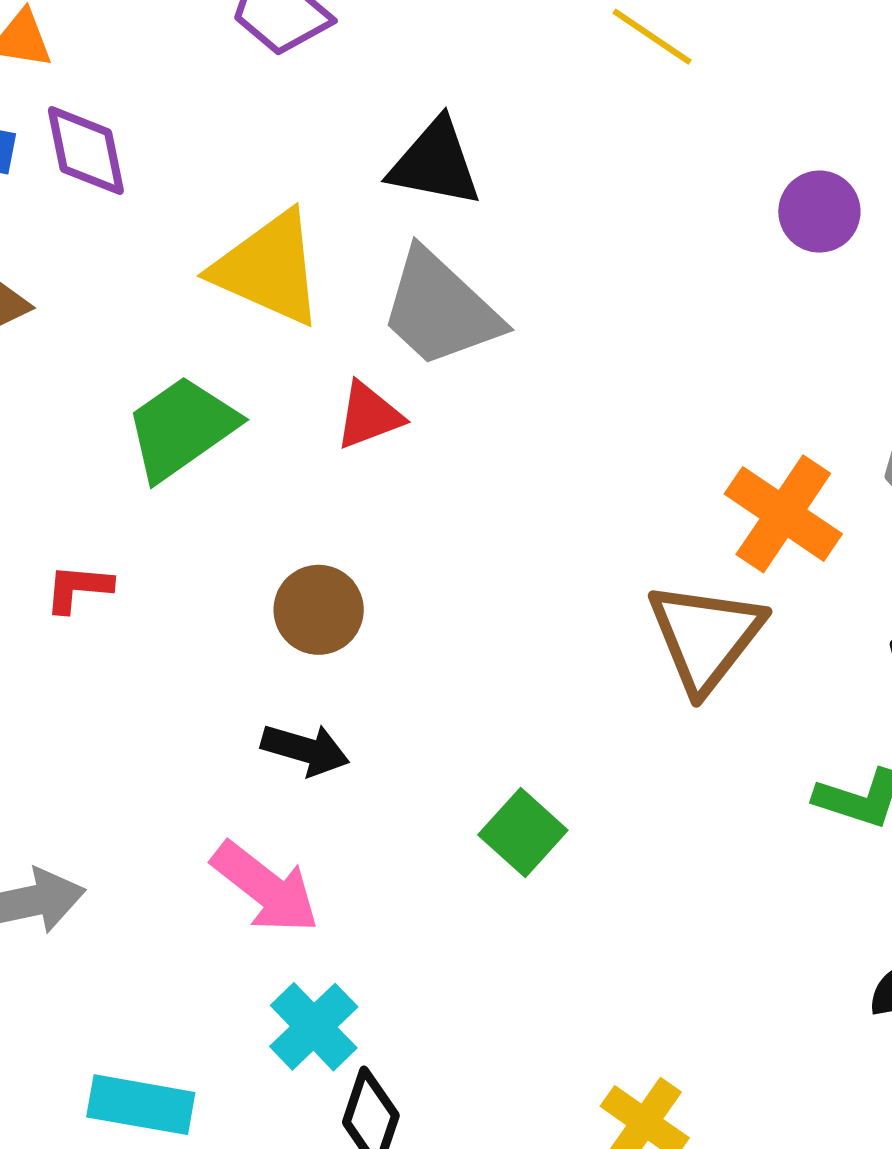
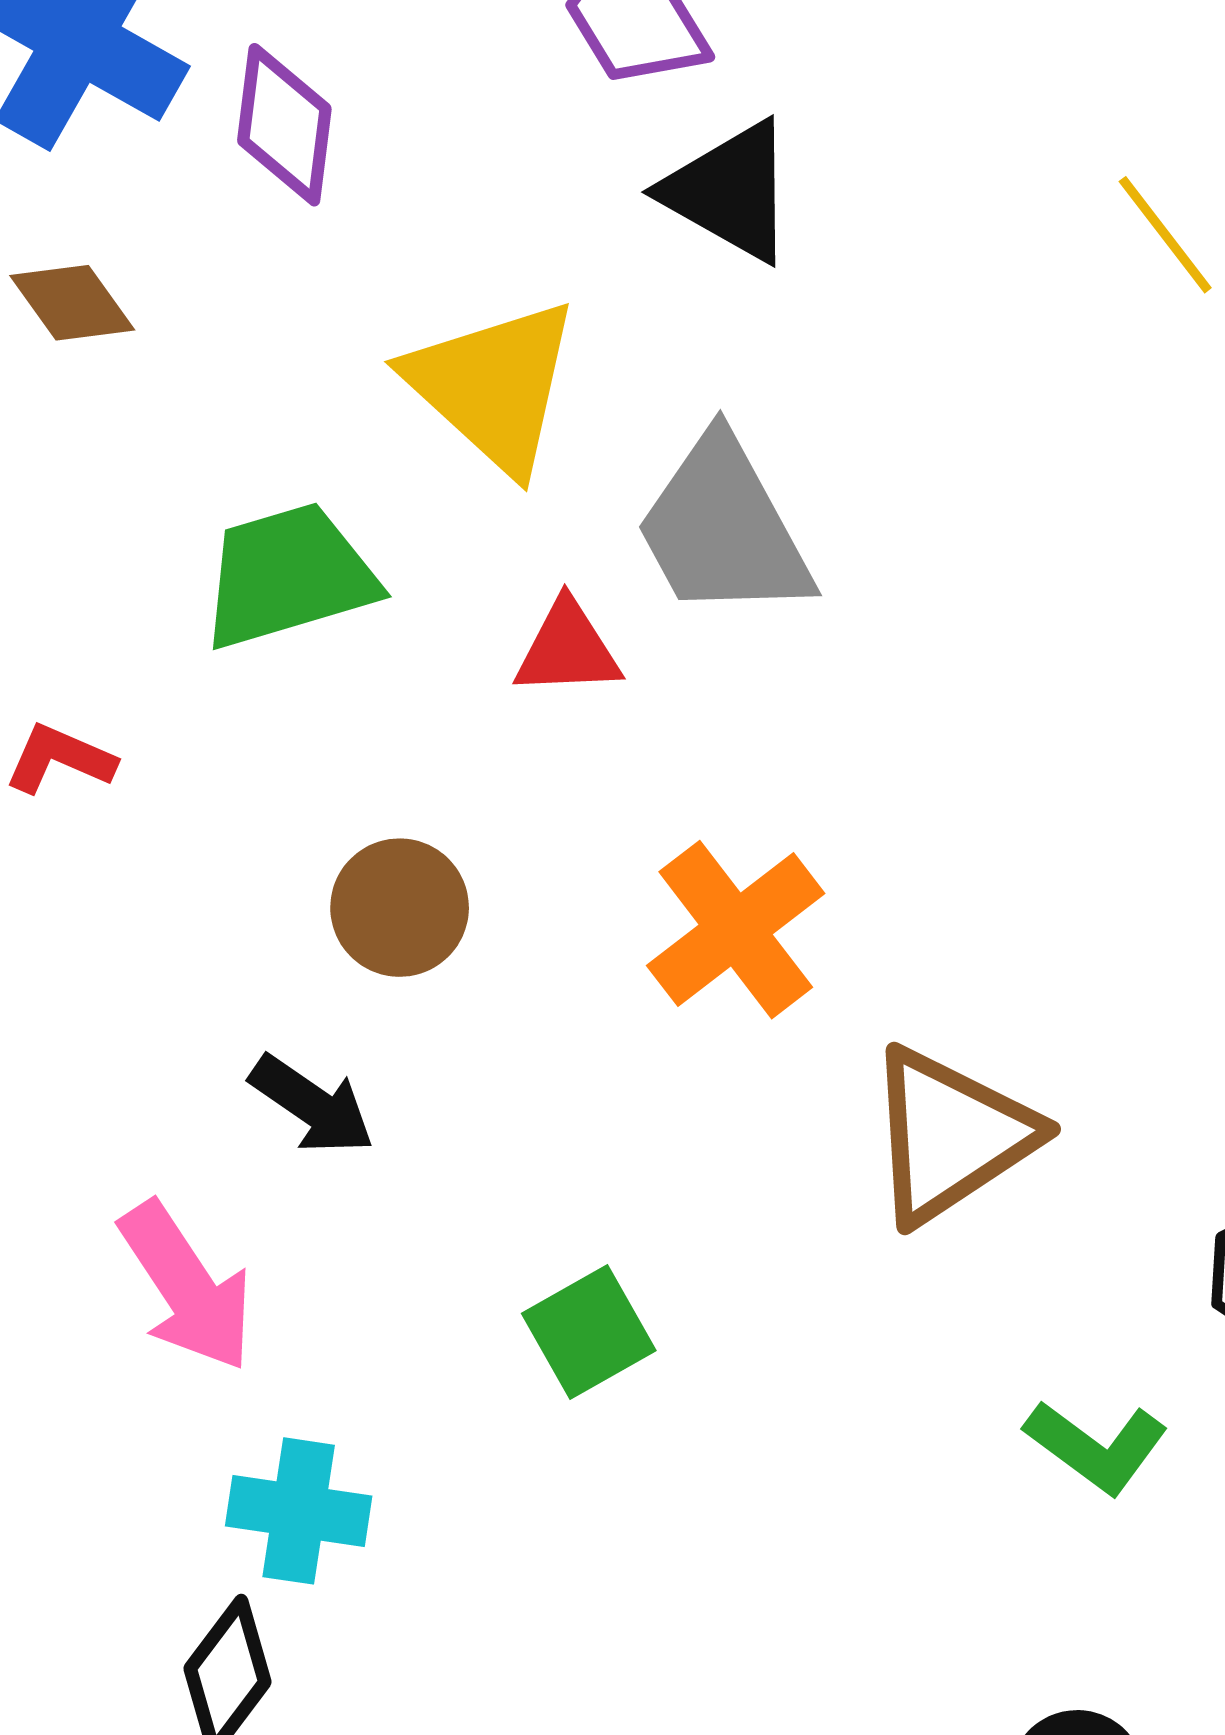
black triangle: (435, 163) -> (730, 191), moved
orange cross: (783, 514) -> (736, 930), moved
cyan cross: (314, 1027) -> (299, 1511), moved, turned 34

